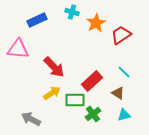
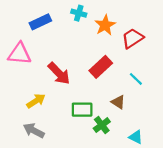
red rectangle: (92, 81) -> (101, 67), moved
yellow arrow: (52, 93) -> (36, 101), moved
brown triangle: (118, 93) -> (118, 102), moved
cyan triangle: (124, 115) -> (136, 137), moved, turned 40

